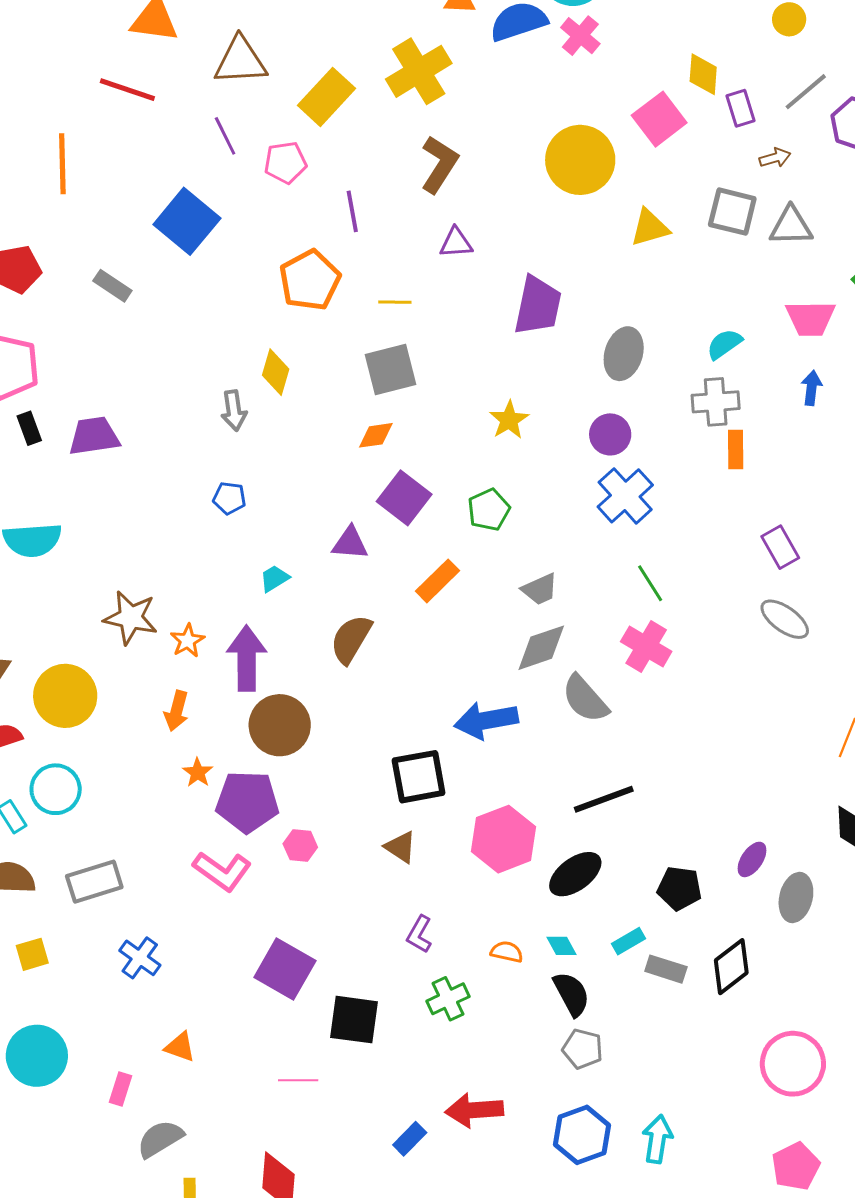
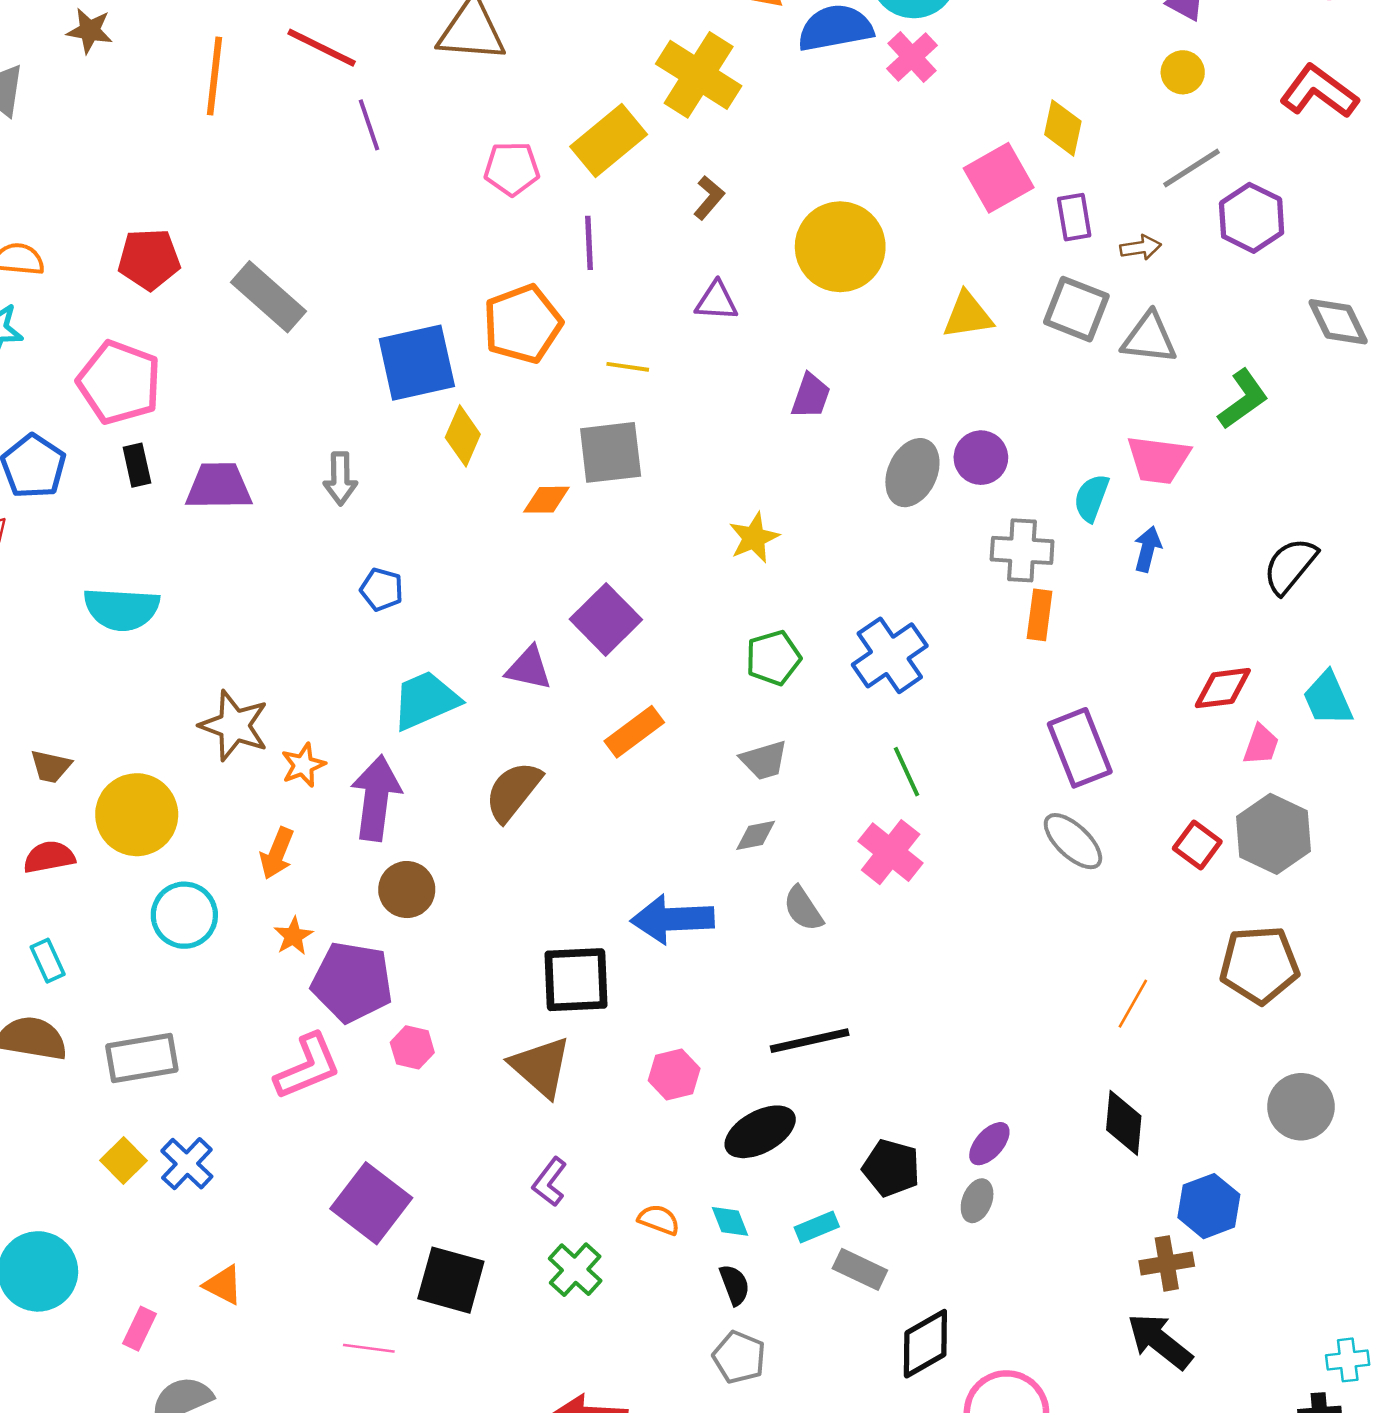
yellow cross: (419, 71) -> (699, 75), turned -34
yellow rectangle: (326, 97) -> (609, 140), moved
purple rectangle: (740, 108) -> (1074, 217), moved
purple line: (225, 136) -> (369, 125), moved
yellow circle: (580, 160) -> (840, 247), moved
orange line: (62, 164) -> (214, 76), moved
brown L-shape: (439, 164) -> (709, 198), size x0.6
blue square: (187, 221) -> (417, 363), moved, turned 30
gray rectangle: (112, 286) -> (269, 297), size x1.5
purple trapezoid: (538, 306) -> (811, 396), size x0.6
cyan semicircle: (724, 344) -> (1091, 498), moved, turned -42
gray arrow: (234, 411) -> (340, 479), moved
purple circle: (610, 434) -> (981, 458), moved
orange diamond: (376, 435) -> (546, 500), moved
green pentagon: (489, 510) -> (773, 658), moved
purple rectangle: (780, 547) -> (1080, 748), size x1.4
cyan trapezoid: (274, 578) -> (425, 700), size x1.8
gray diamond: (541, 648) -> (756, 835), size x0.6
gray semicircle: (585, 699) -> (803, 909), size x0.7
brown circle: (280, 725) -> (407, 890), size x0.7
cyan circle: (56, 789) -> (184, 915), moved
pink hexagon: (503, 839) -> (674, 1074), size x0.6
brown triangle: (401, 847) -> (541, 1067), size x1.5
pink L-shape: (222, 871) -> (308, 1067), turned -66
gray ellipse: (796, 897) -> (977, 1201), moved, size x0.7
yellow square: (32, 954) -> (123, 1160), moved, turned -36
black diamond: (731, 967) -> (925, 1344), moved
black semicircle: (572, 994) -> (735, 1285), size x0.7
green cross: (448, 999) -> (575, 1270), turned -30

